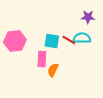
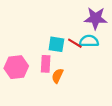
purple star: (88, 17) -> (96, 18), size x1.5
pink hexagon: (15, 41) -> (16, 67), moved

